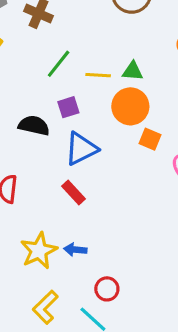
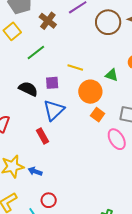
green line: (59, 64) -> (36, 53), moved
green triangle: (133, 71) -> (112, 75), moved
blue triangle: (81, 149) -> (54, 110), turned -30

